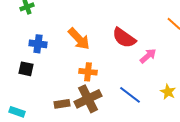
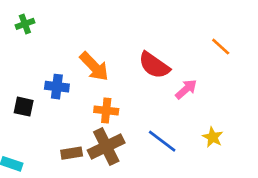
blue cross: (38, 44) -> (57, 87), moved

